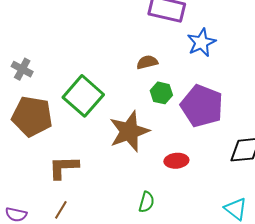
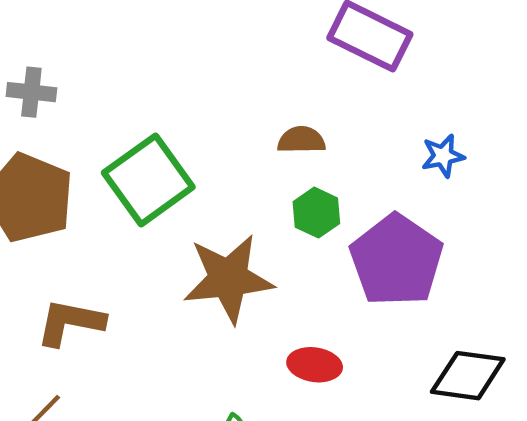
blue star: (201, 43) -> (443, 156), moved, size x0.7
gray cross: (22, 69) -> (31, 92), turned -35

